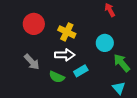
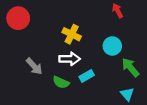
red circle: (34, 24) -> (18, 18), moved

